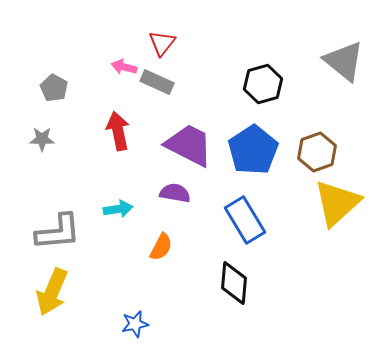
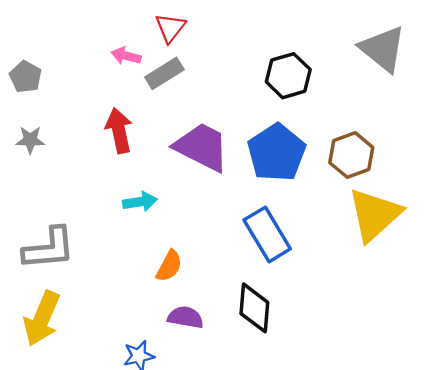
gray rectangle: (157, 82) -> (164, 73), turned -56
gray pentagon: (54, 88) -> (26, 77), moved
purple semicircle: (175, 193) -> (185, 317), moved
cyan arrow: (118, 209) -> (140, 202), moved

